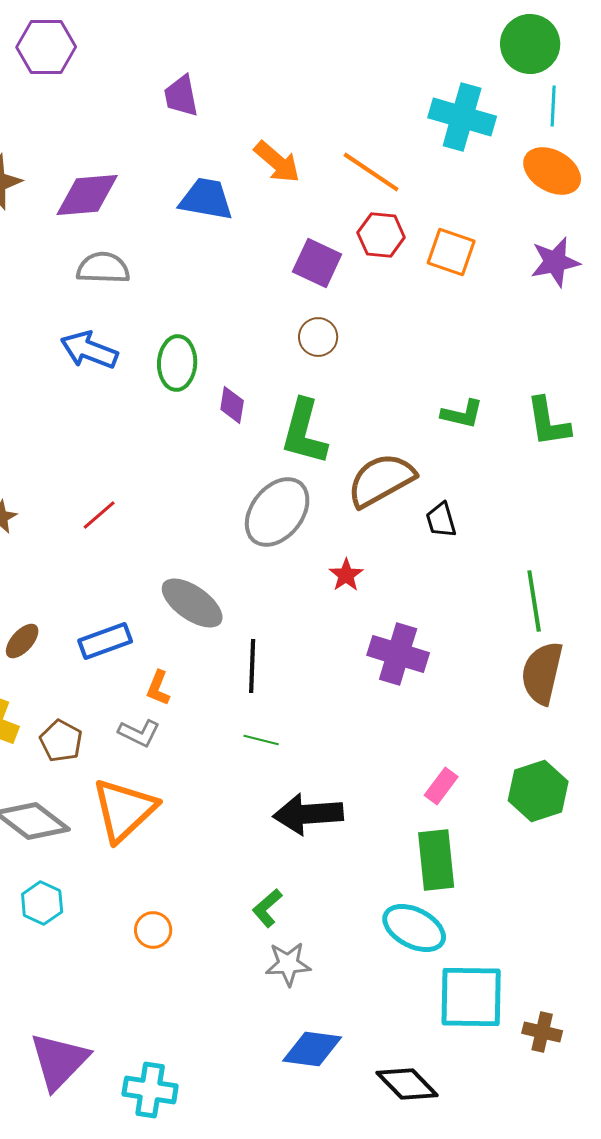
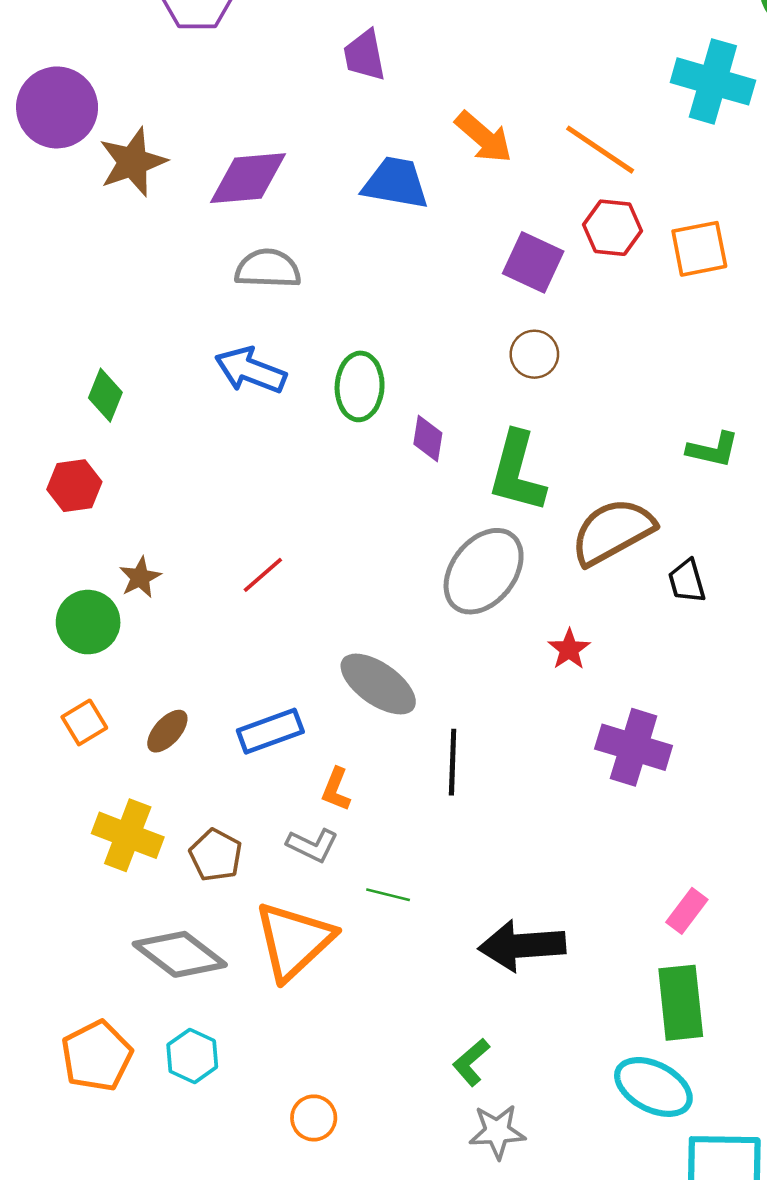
orange square: (451, 252) -> (699, 249), turned -30
green line: (261, 740) -> (388, 895), moved
orange circle: (153, 930) -> (314, 1118), moved

